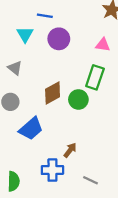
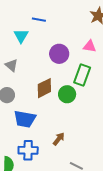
purple circle: (59, 39) -> (59, 54), moved
blue trapezoid: (31, 129) -> (25, 119), turned 50
blue cross: (52, 170) -> (28, 150), moved

